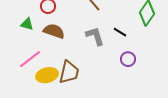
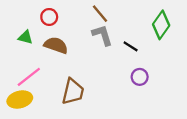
gray L-shape: (95, 36) -> (102, 35), moved
yellow ellipse: (47, 75) -> (20, 100), moved

